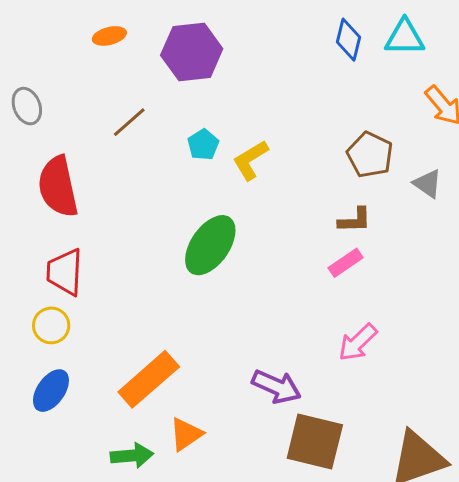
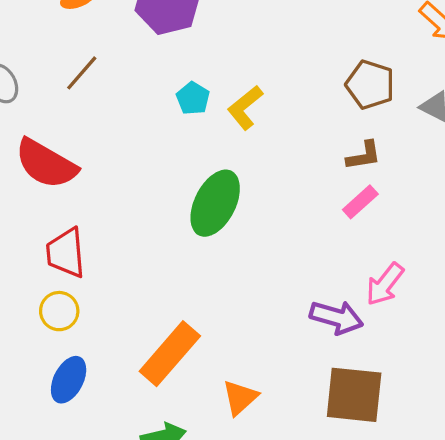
brown line: (129, 122) -> (82, 73), moved
red semicircle: (58, 187) -> (46, 164), turned -40
purple arrow: (276, 387) -> (336, 317), moved
orange triangle: (186, 434) -> (240, 398), moved

